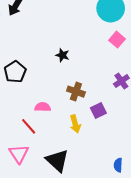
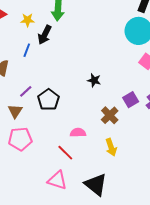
brown cross: (76, 92) -> (110, 115), turned 30
purple square: (98, 111) -> (131, 100), moved
pink triangle: (19, 154) -> (57, 180), turned -35

